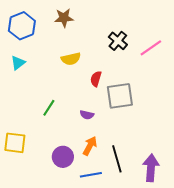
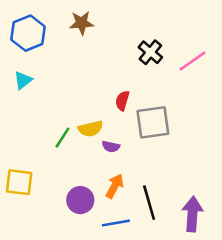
yellow semicircle: (71, 59) -> (90, 129), moved

